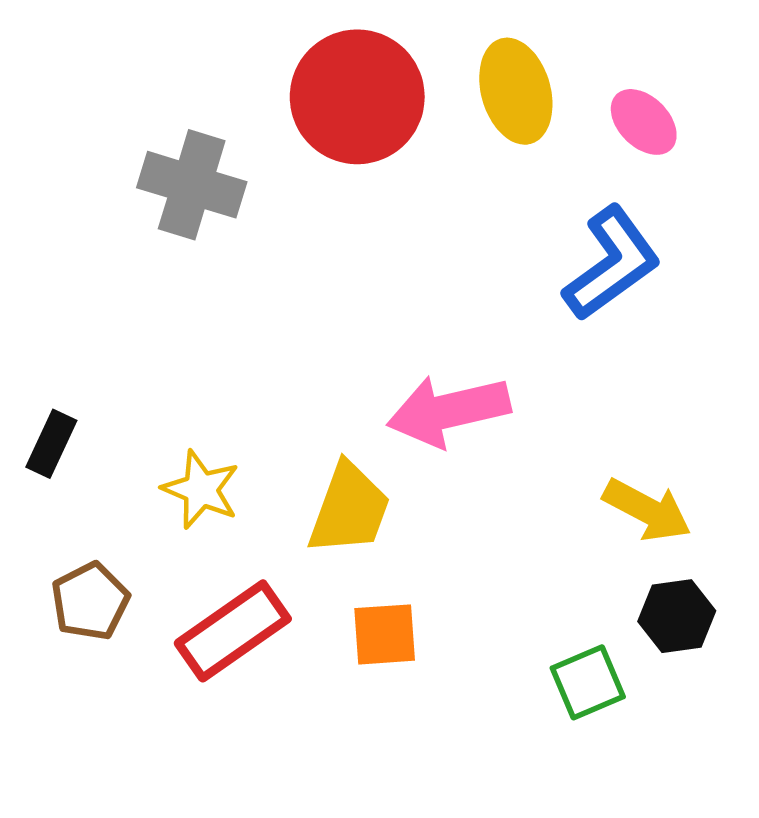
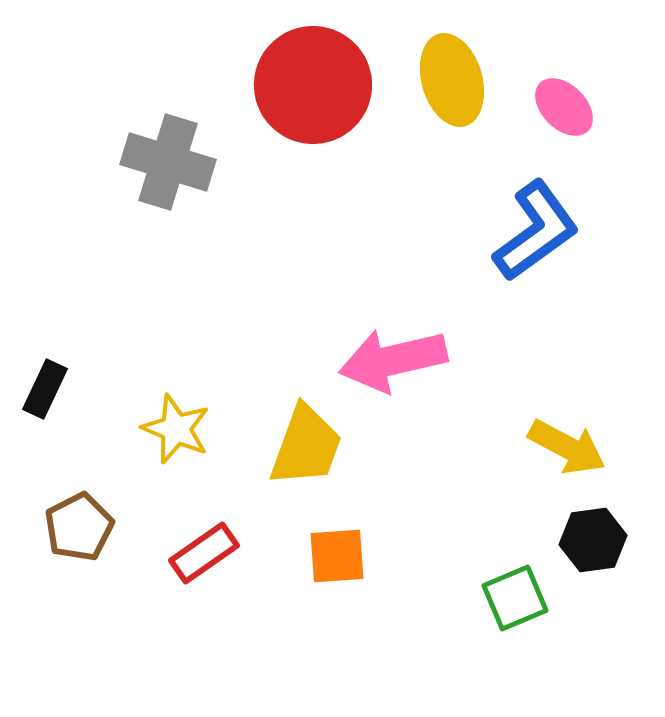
red rectangle: (233, 631) -> (204, 553), size x0.7

